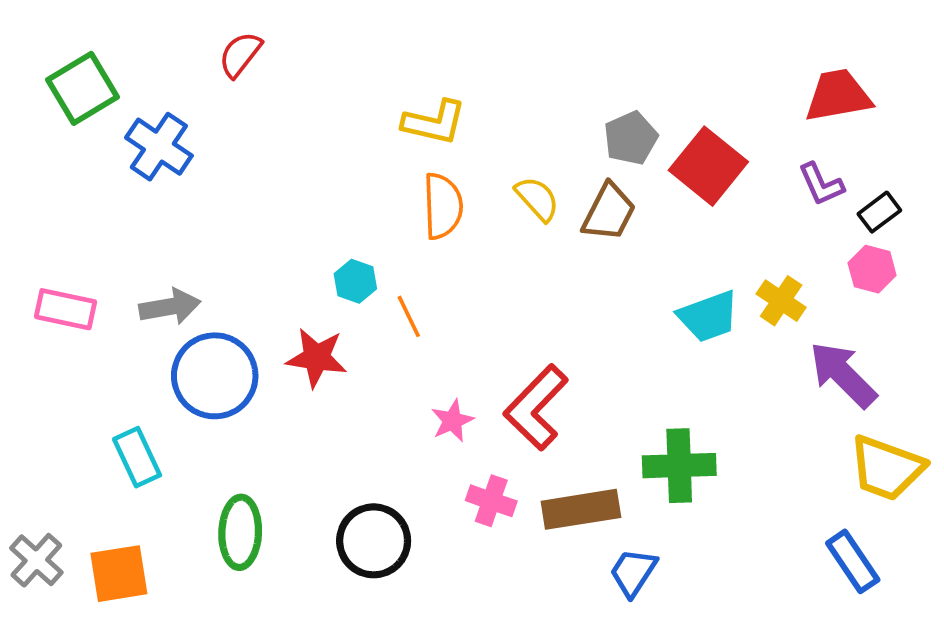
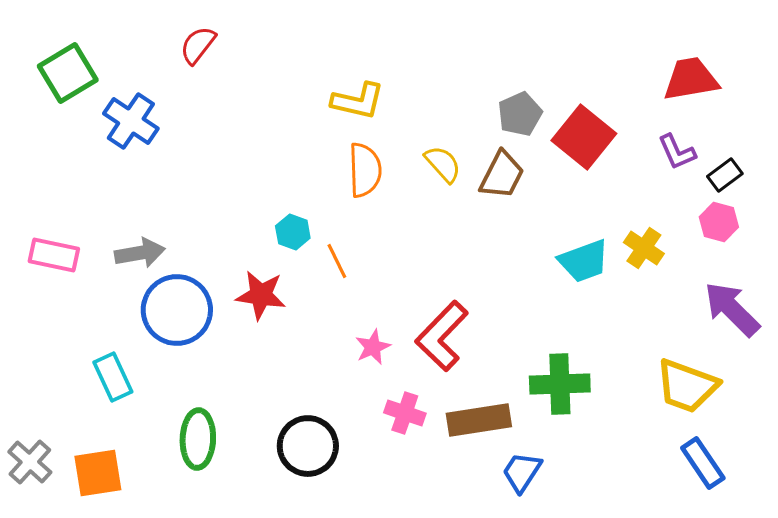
purple arrow: (843, 375) -> (732, 309), moved
yellow trapezoid: (887, 468) -> (687, 386), moved

